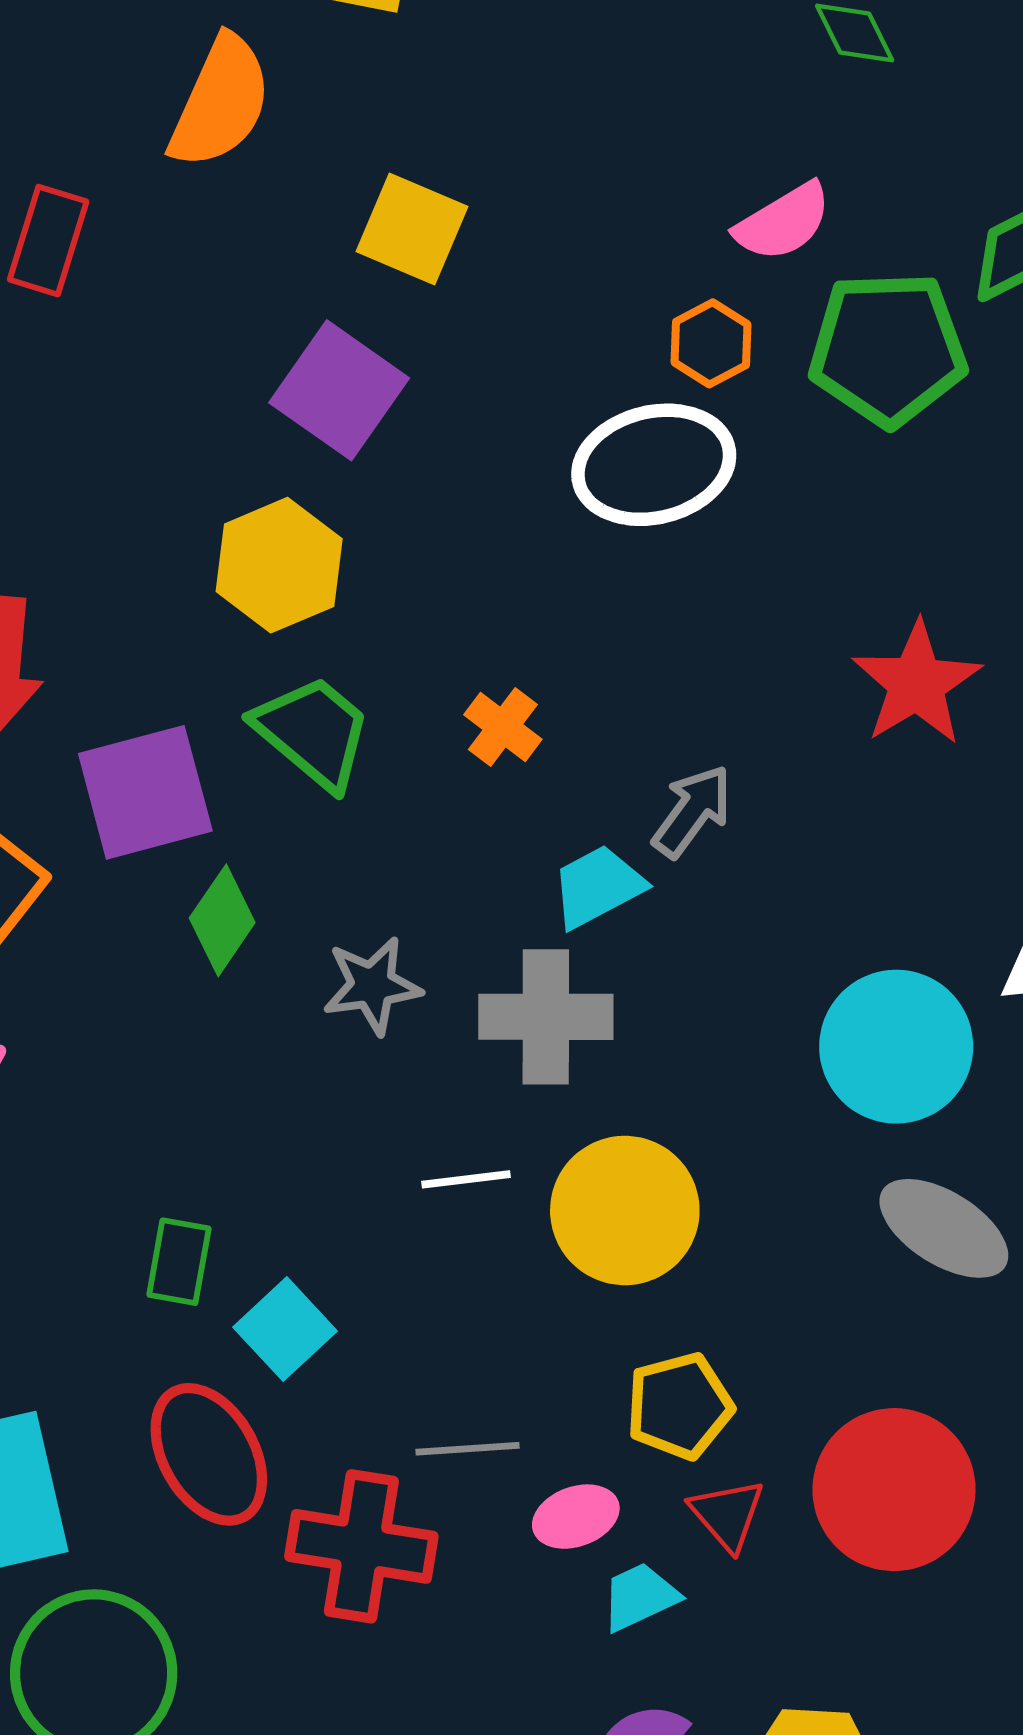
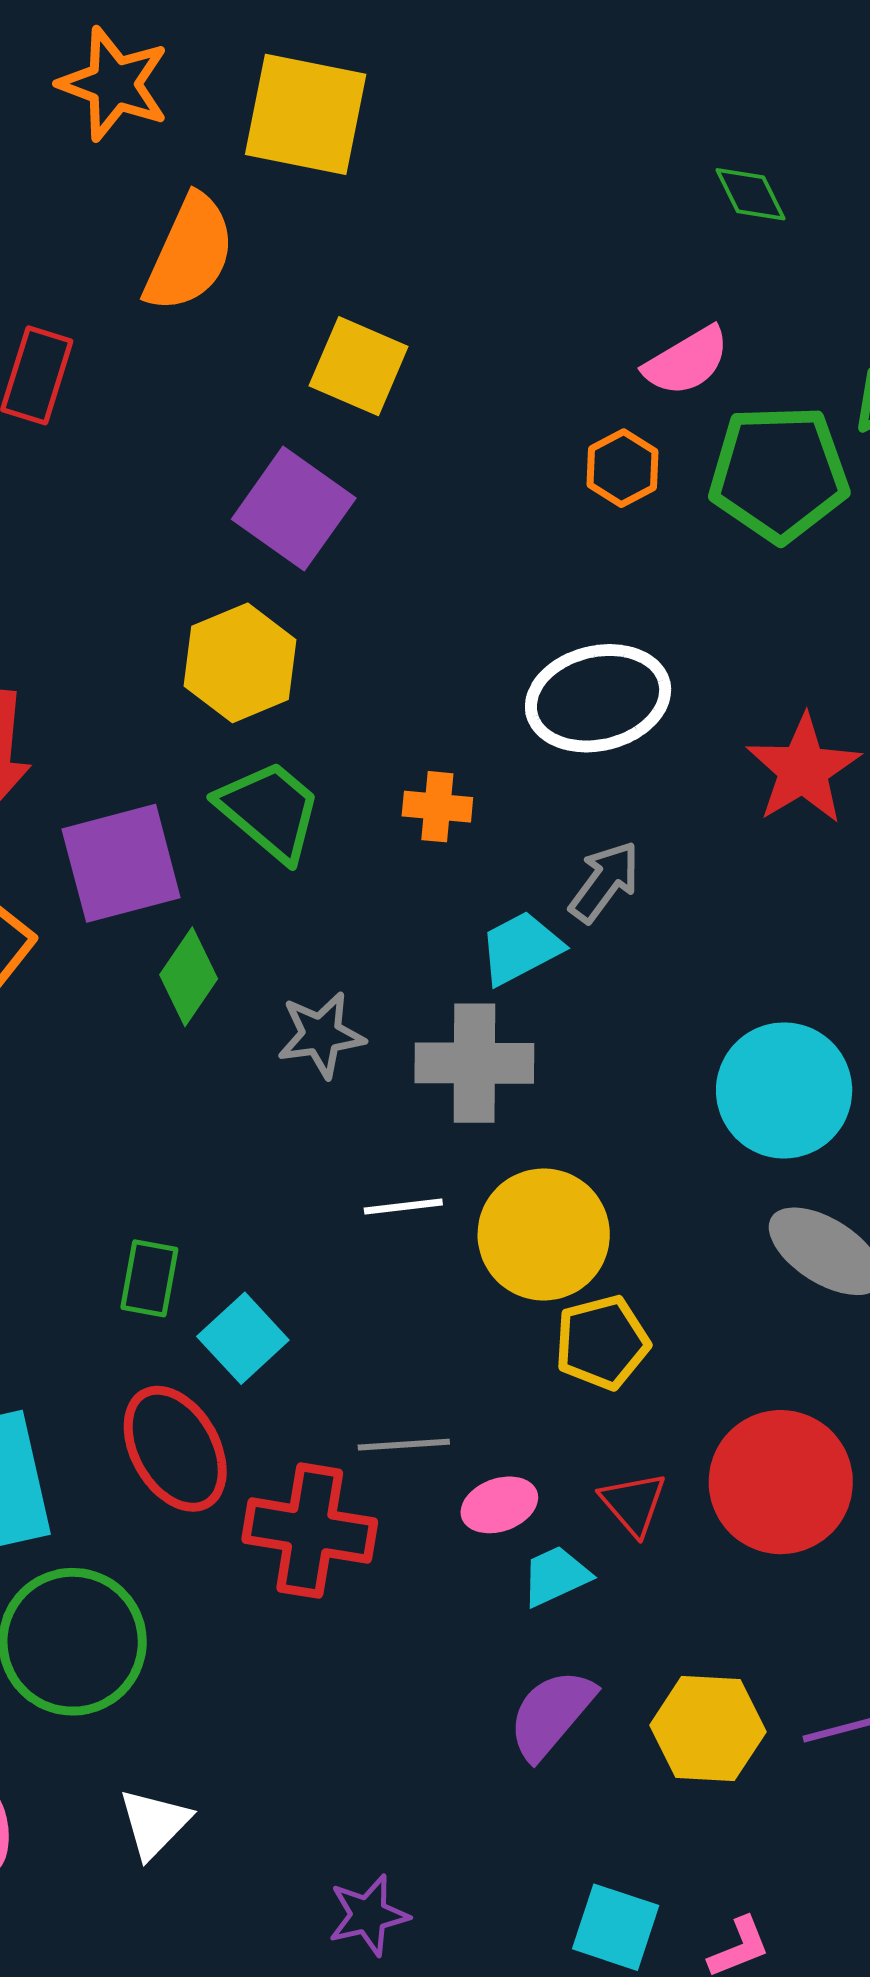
white ellipse: (654, 465) -> (598, 698), moved
orange cross: (503, 727) -> (437, 807), turned -32
yellow pentagon: (679, 1406) -> (602, 1342), moved

